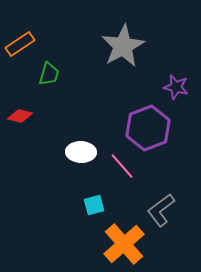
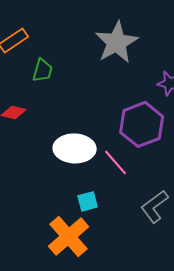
white ellipse: (81, 152) -> (75, 148), size x1.4
orange cross: (124, 244) -> (69, 236), moved

